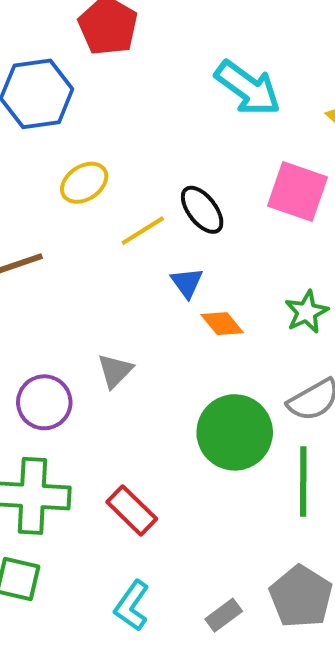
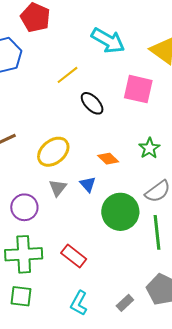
yellow ellipse: (84, 183) -> (53, 152), moved, size x1.4
yellow line: (143, 231) -> (67, 75), moved
blue triangle: (187, 283) -> (88, 184), moved

